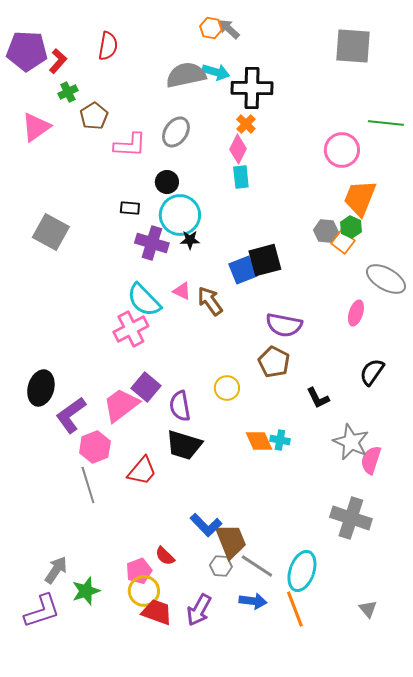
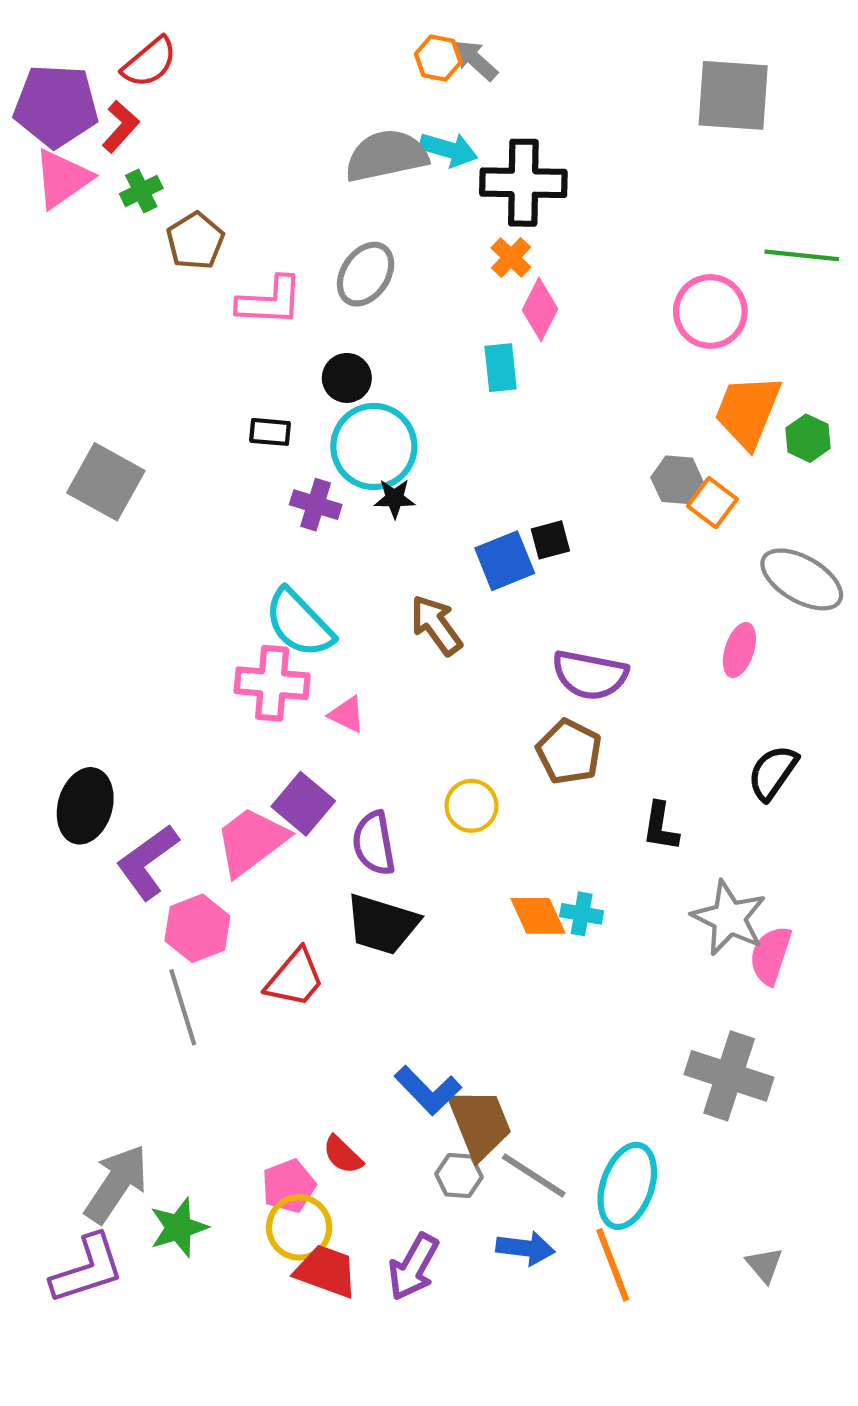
red semicircle: (108, 46) -> (150, 62), moved, turned 40
pink triangle: (36, 127) -> (62, 179), moved
pink diamond: (238, 149) -> (540, 309), moved
green hexagon: (351, 227) -> (808, 438), moved
purple cross: (152, 243) -> (316, 505), size x0.7
black square: (265, 260) -> (550, 540), size x0.6
pink triangle: (182, 291) -> (347, 714), moved
pink cross: (131, 329) -> (272, 683), turned 32
black L-shape: (318, 398) -> (660, 827), turned 35
gray arrow: (56, 570) -> (116, 1184), size x1.4

